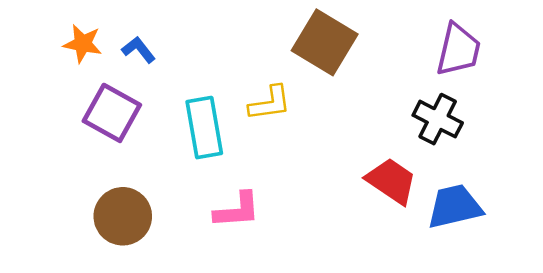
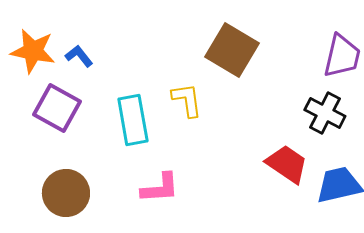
orange star: (83, 44) -> (33, 51), size x1.4
yellow L-shape: (270, 103) -> (187, 100), turned -90

